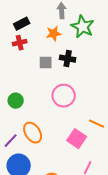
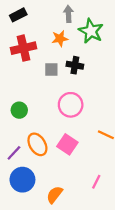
black rectangle: (22, 24) -> (18, 15), moved
red cross: (20, 43) -> (24, 48), size x1.6
pink square: (77, 139) -> (67, 144), moved

